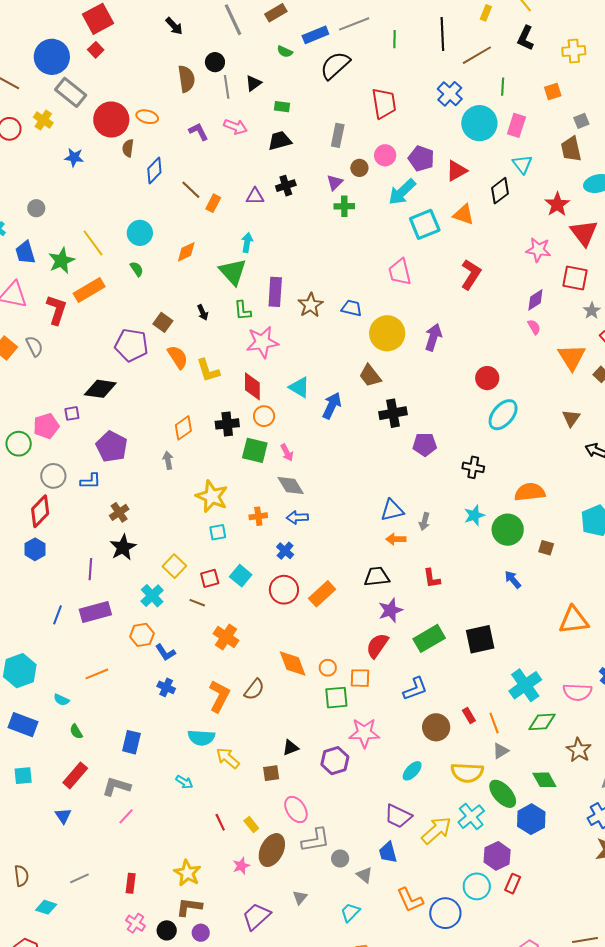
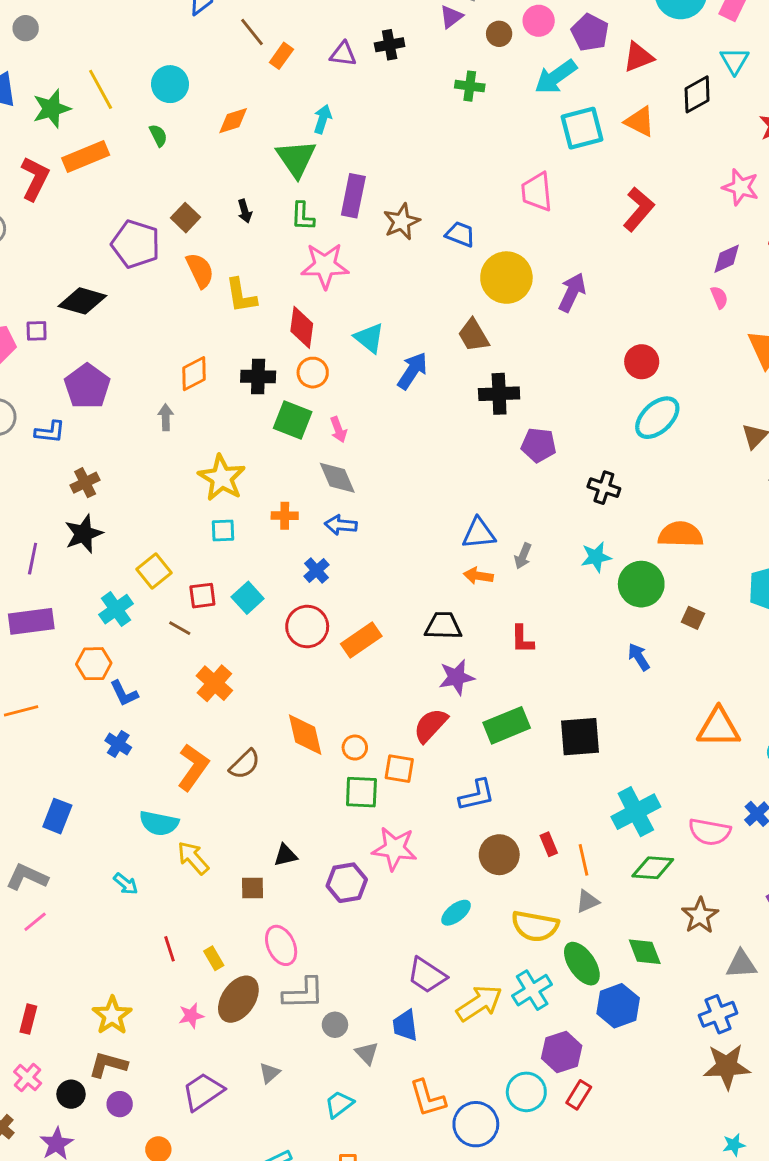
purple triangle: (335, 182) -> (451, 17), moved

